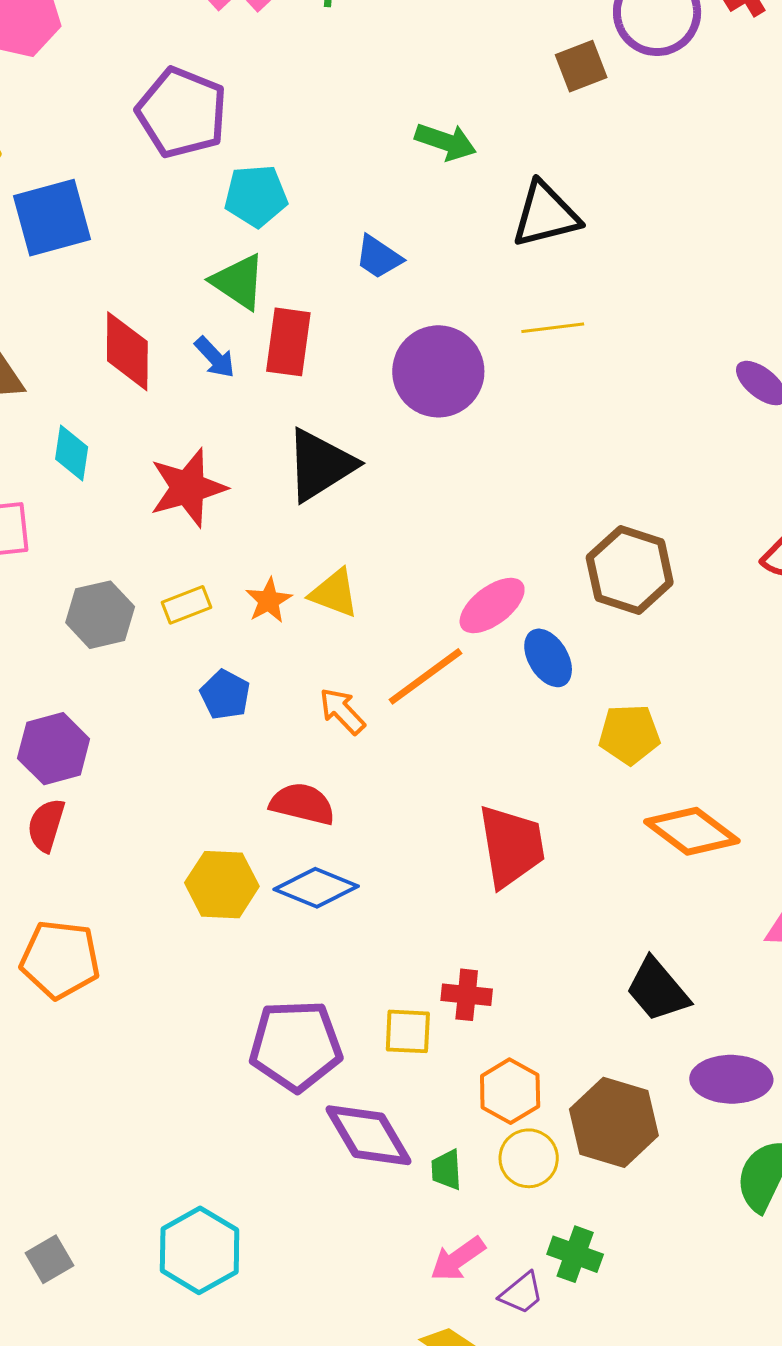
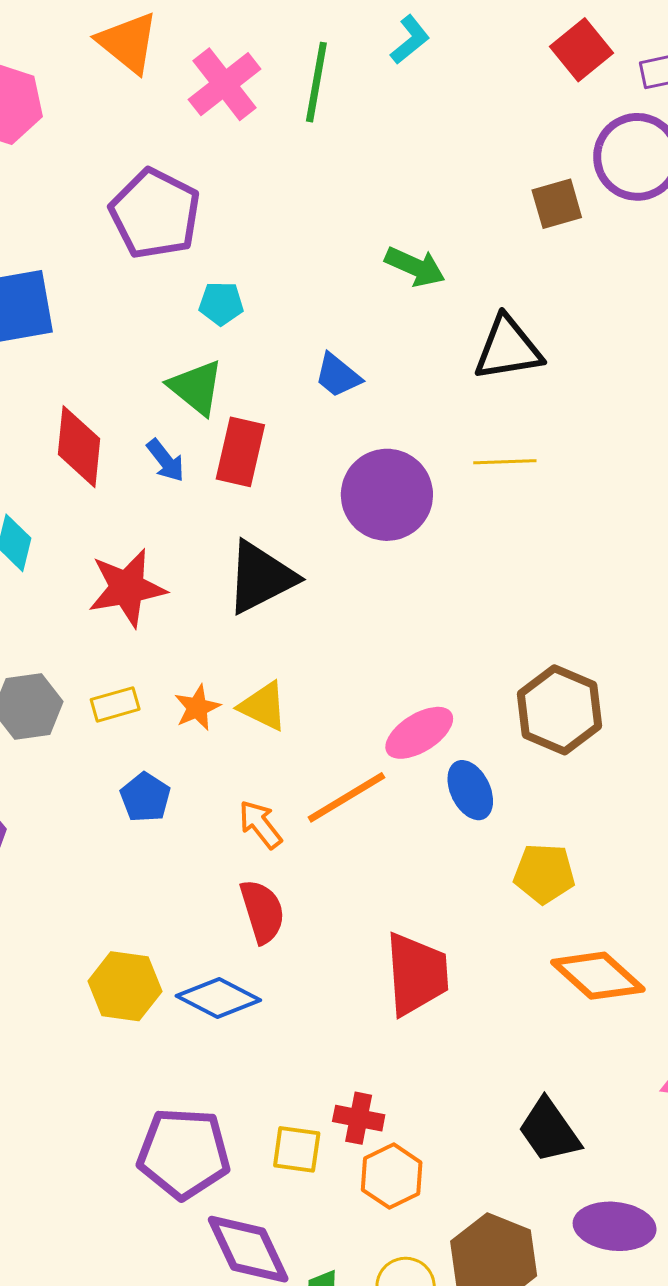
cyan pentagon: (256, 196) -> (221, 303), size x0.7
red semicircle: (302, 804) -> (262, 911), moved, turned 54
orange hexagon: (510, 1091) -> (392, 1176), moved

